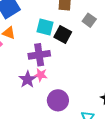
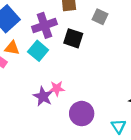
cyan square: (45, 27) -> (38, 51), moved, turned 36
purple cross: (39, 55) -> (44, 25), moved

